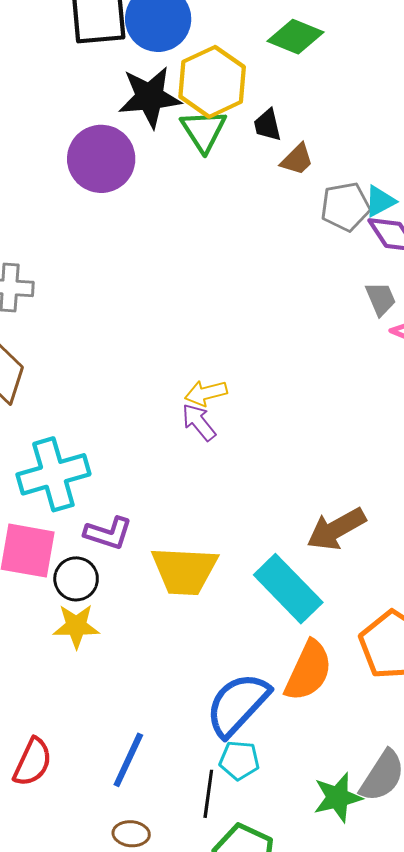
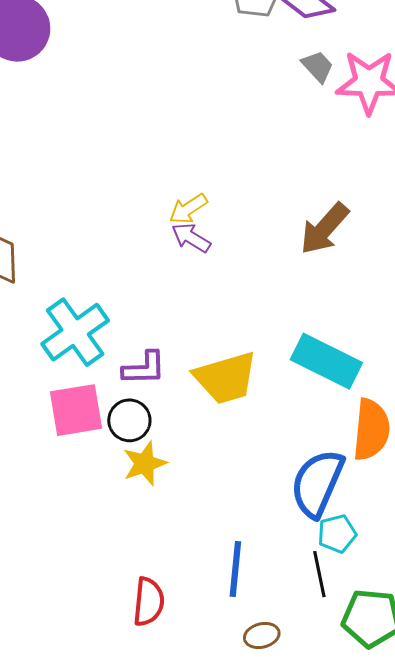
brown arrow: (336, 529) -> (324, 229), moved

